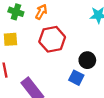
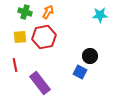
red hexagon: (52, 39) -> (44, 37), moved

